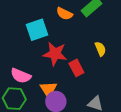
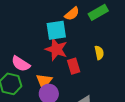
orange semicircle: (64, 14) -> (72, 14), turned -77
cyan square: (37, 30) -> (56, 30), moved

